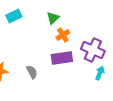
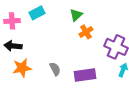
purple rectangle: (62, 58) -> (85, 75), moved

